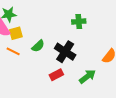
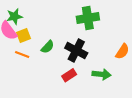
green cross: (79, 22) -> (88, 18), size x1.5
green arrow: (87, 76) -> (101, 74), turned 48

